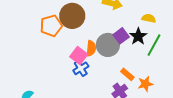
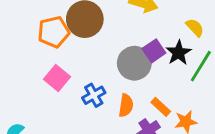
yellow semicircle: (149, 18) -> (195, 27), turned 32
orange semicircle: (91, 48) -> (126, 105), moved
pink square: (79, 55) -> (57, 78), moved

